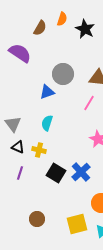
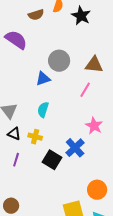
brown semicircle: (40, 28) -> (36, 15), turned 42
blue cross: (81, 172) -> (75, 148), moved
brown circle: (37, 219) -> (11, 206), moved

